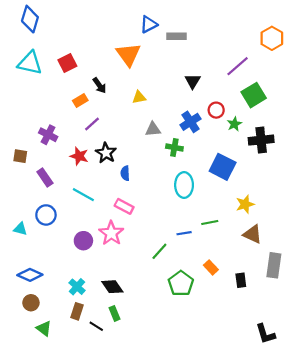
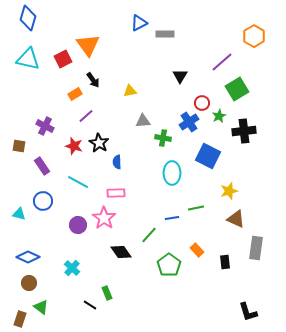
orange triangle: (128, 54) -> (88, 45), moved
blue cross: (190, 122) -> (189, 122), moved
pink rectangle: (124, 206) -> (116, 193), turned -30
black diamond: (112, 287) -> (121, 252), moved
brown rectangle: (77, 311) -> (20, 319), moved

